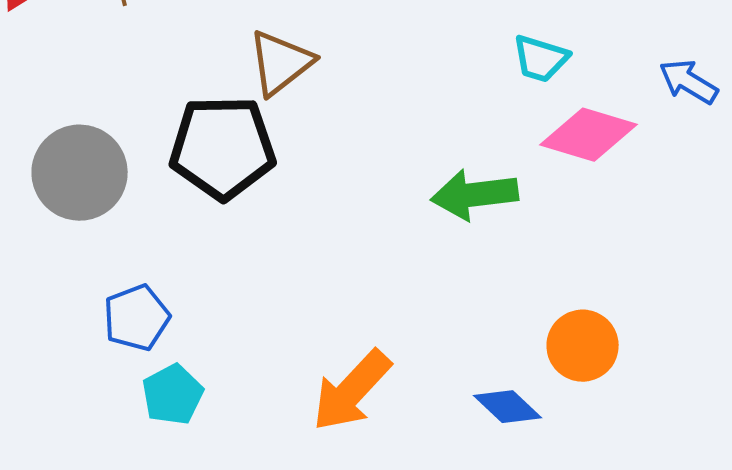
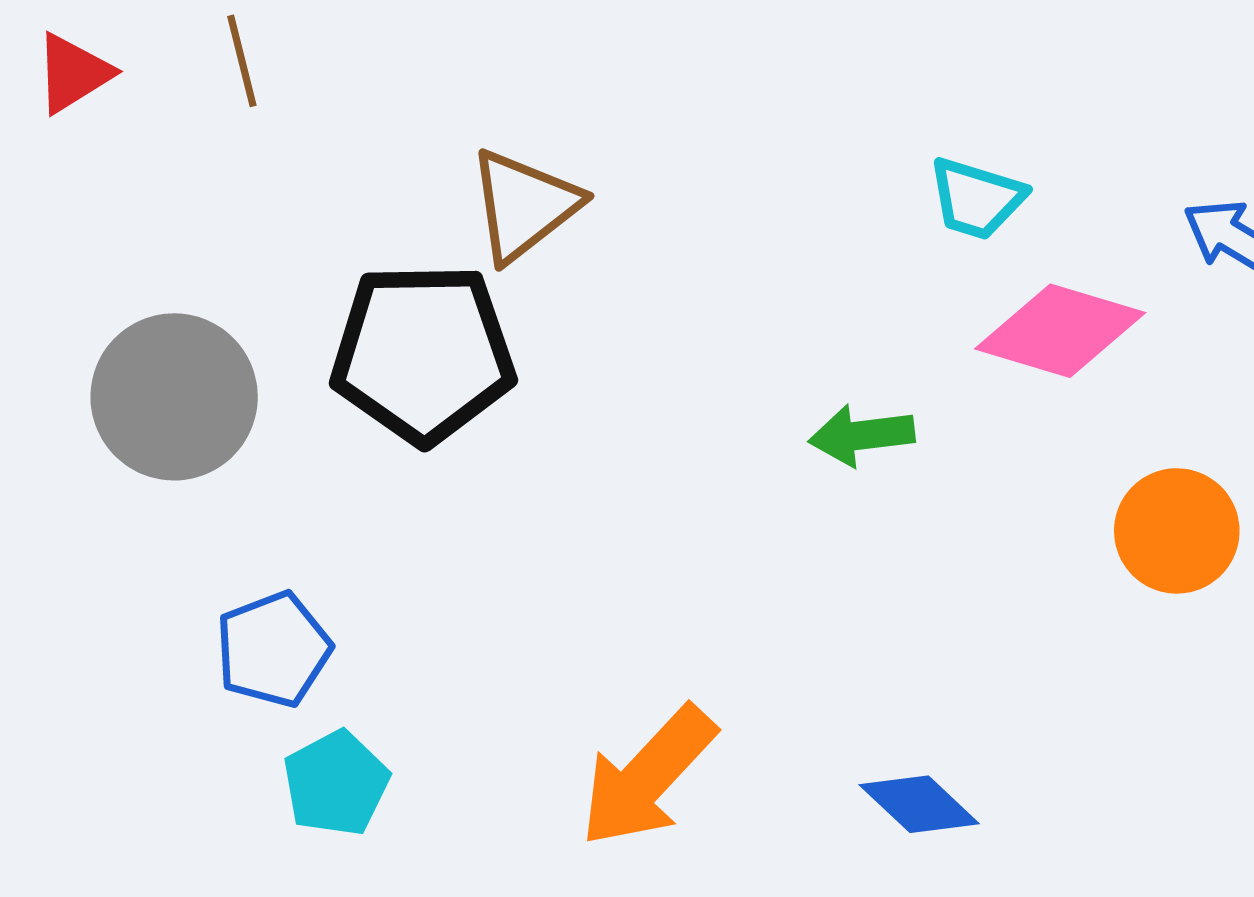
green arrow: (475, 195) -> (862, 435), size x0.7
orange circle: (583, 346) -> (1177, 531), moved

